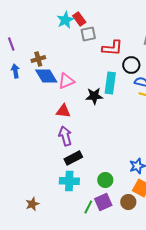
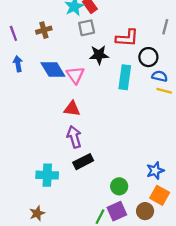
gray square: (88, 34) -> (87, 28), moved
brown cross: (38, 59) -> (44, 30), moved
pink triangle: (66, 81) -> (75, 75), turned -42
black star: (94, 96) -> (99, 55), moved
cyan cross: (69, 181) -> (47, 175), moved

